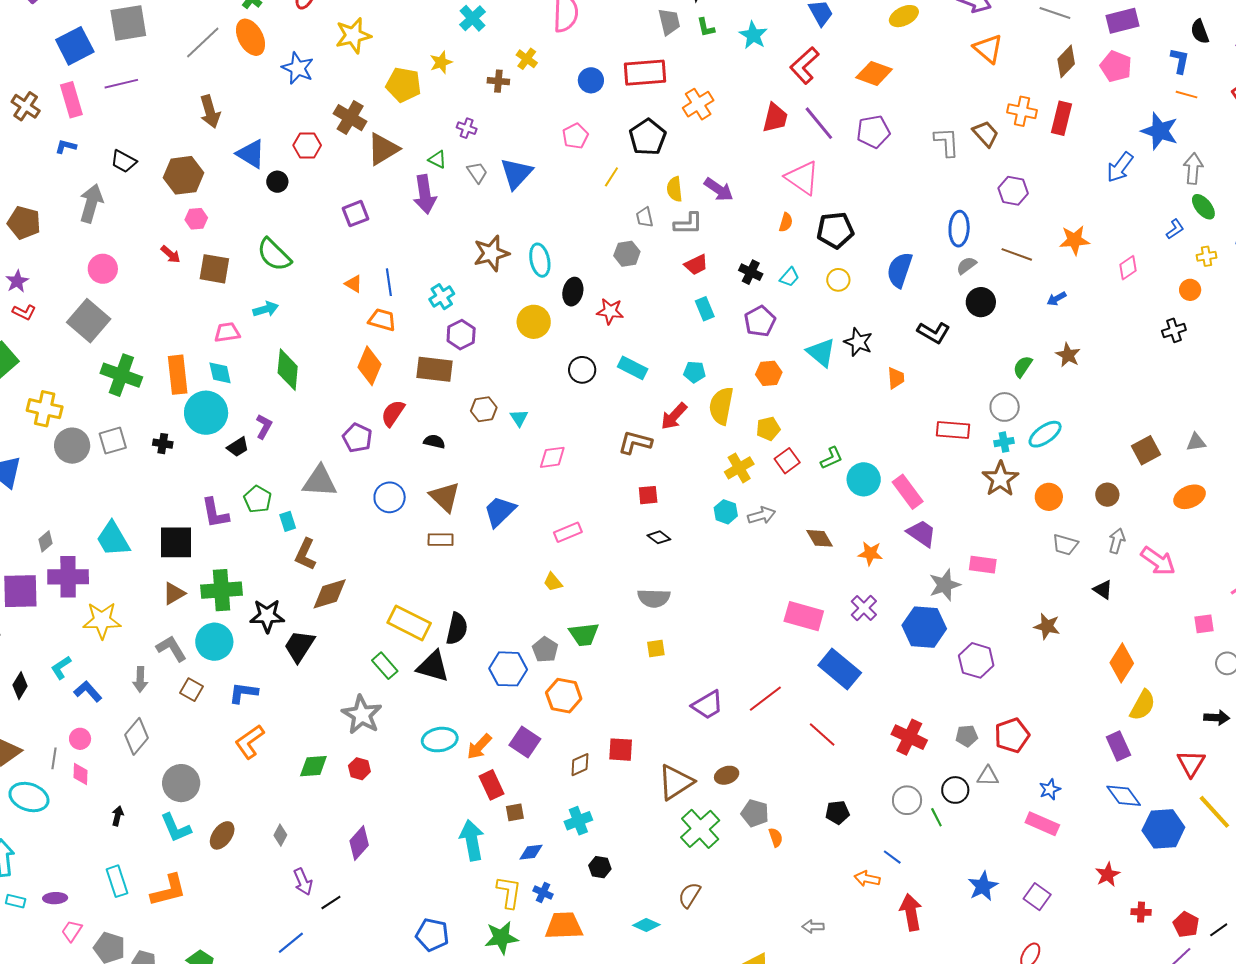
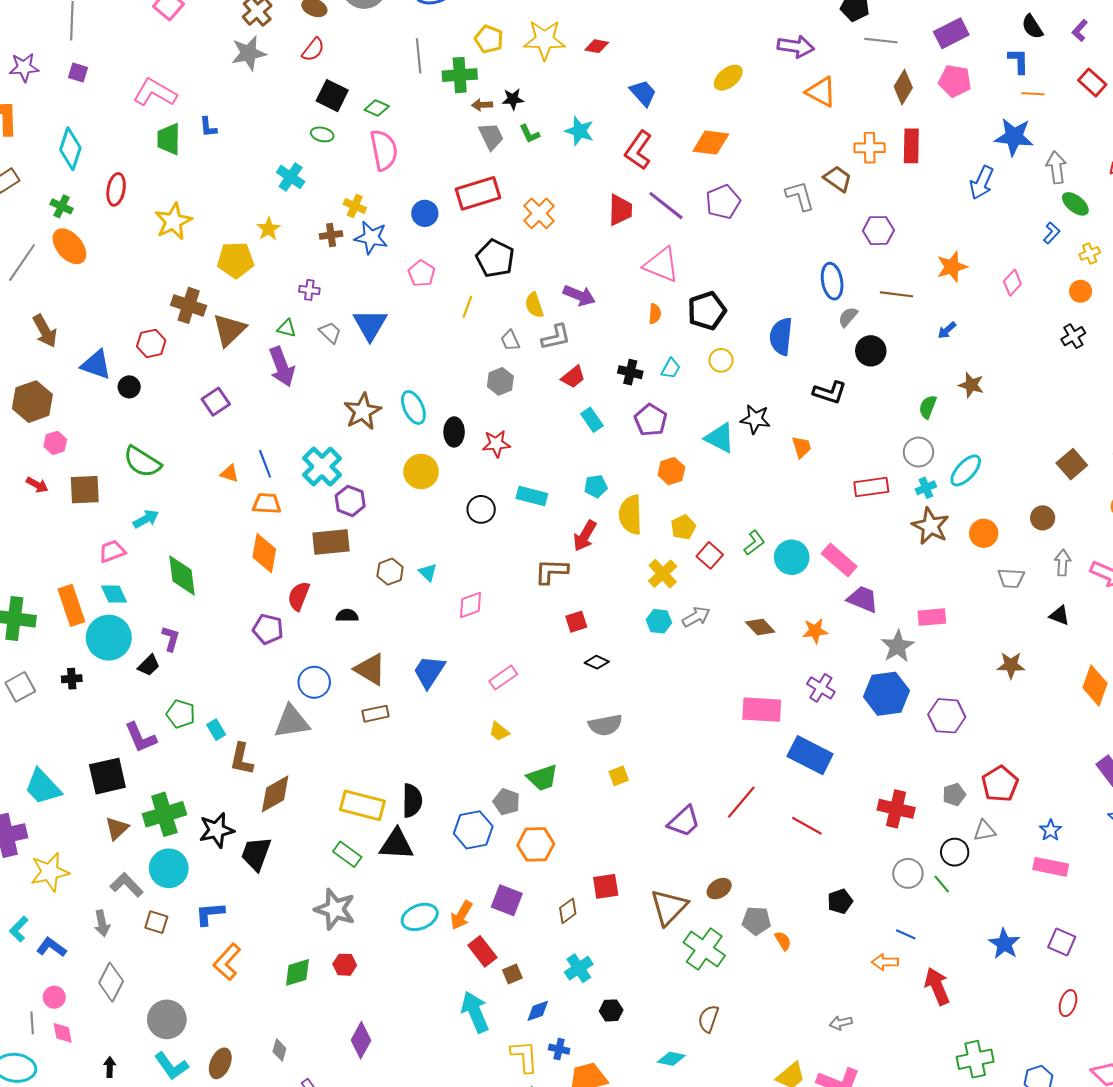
blue star: (298, 68) -> (371, 238), moved
cyan cross: (442, 297) -> (322, 467), size x1.5
gray triangle: (320, 481) -> (292, 722), moved

